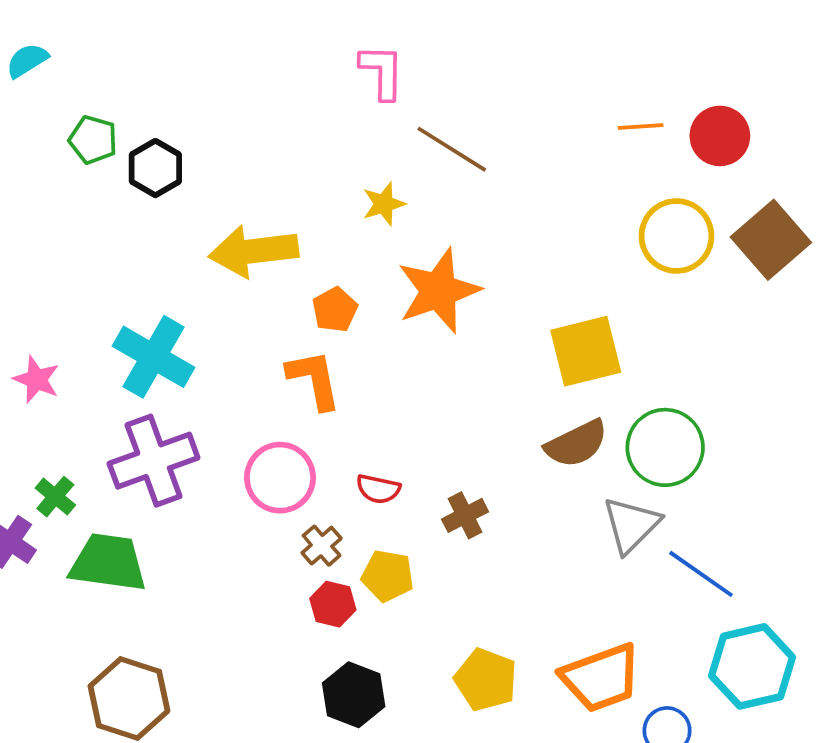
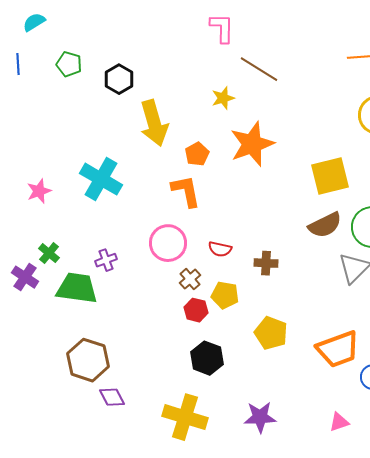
black hexagon: (155, 168) -> (119, 79), moved
yellow arrow: (254, 251) -> (154, 123), turned -99
pink star: (36, 379) -> (39, 191), turned 30
purple cross: (154, 461) -> (106, 260), moved, size x0.5
brown cross: (465, 515) -> (266, 263), turned 30
yellow pentagon: (486, 680) -> (271, 333), moved

